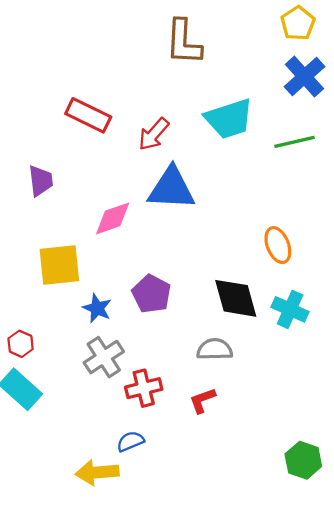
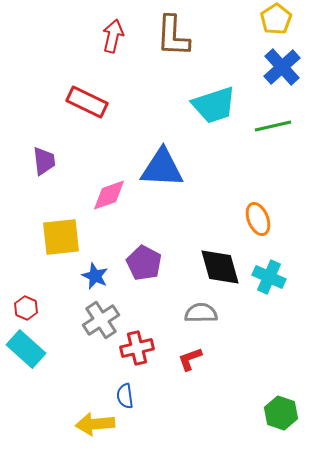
red arrow: (154, 134) -> (113, 36), moved, turned 152
blue semicircle: (130, 441) -> (125, 396), turned -75

